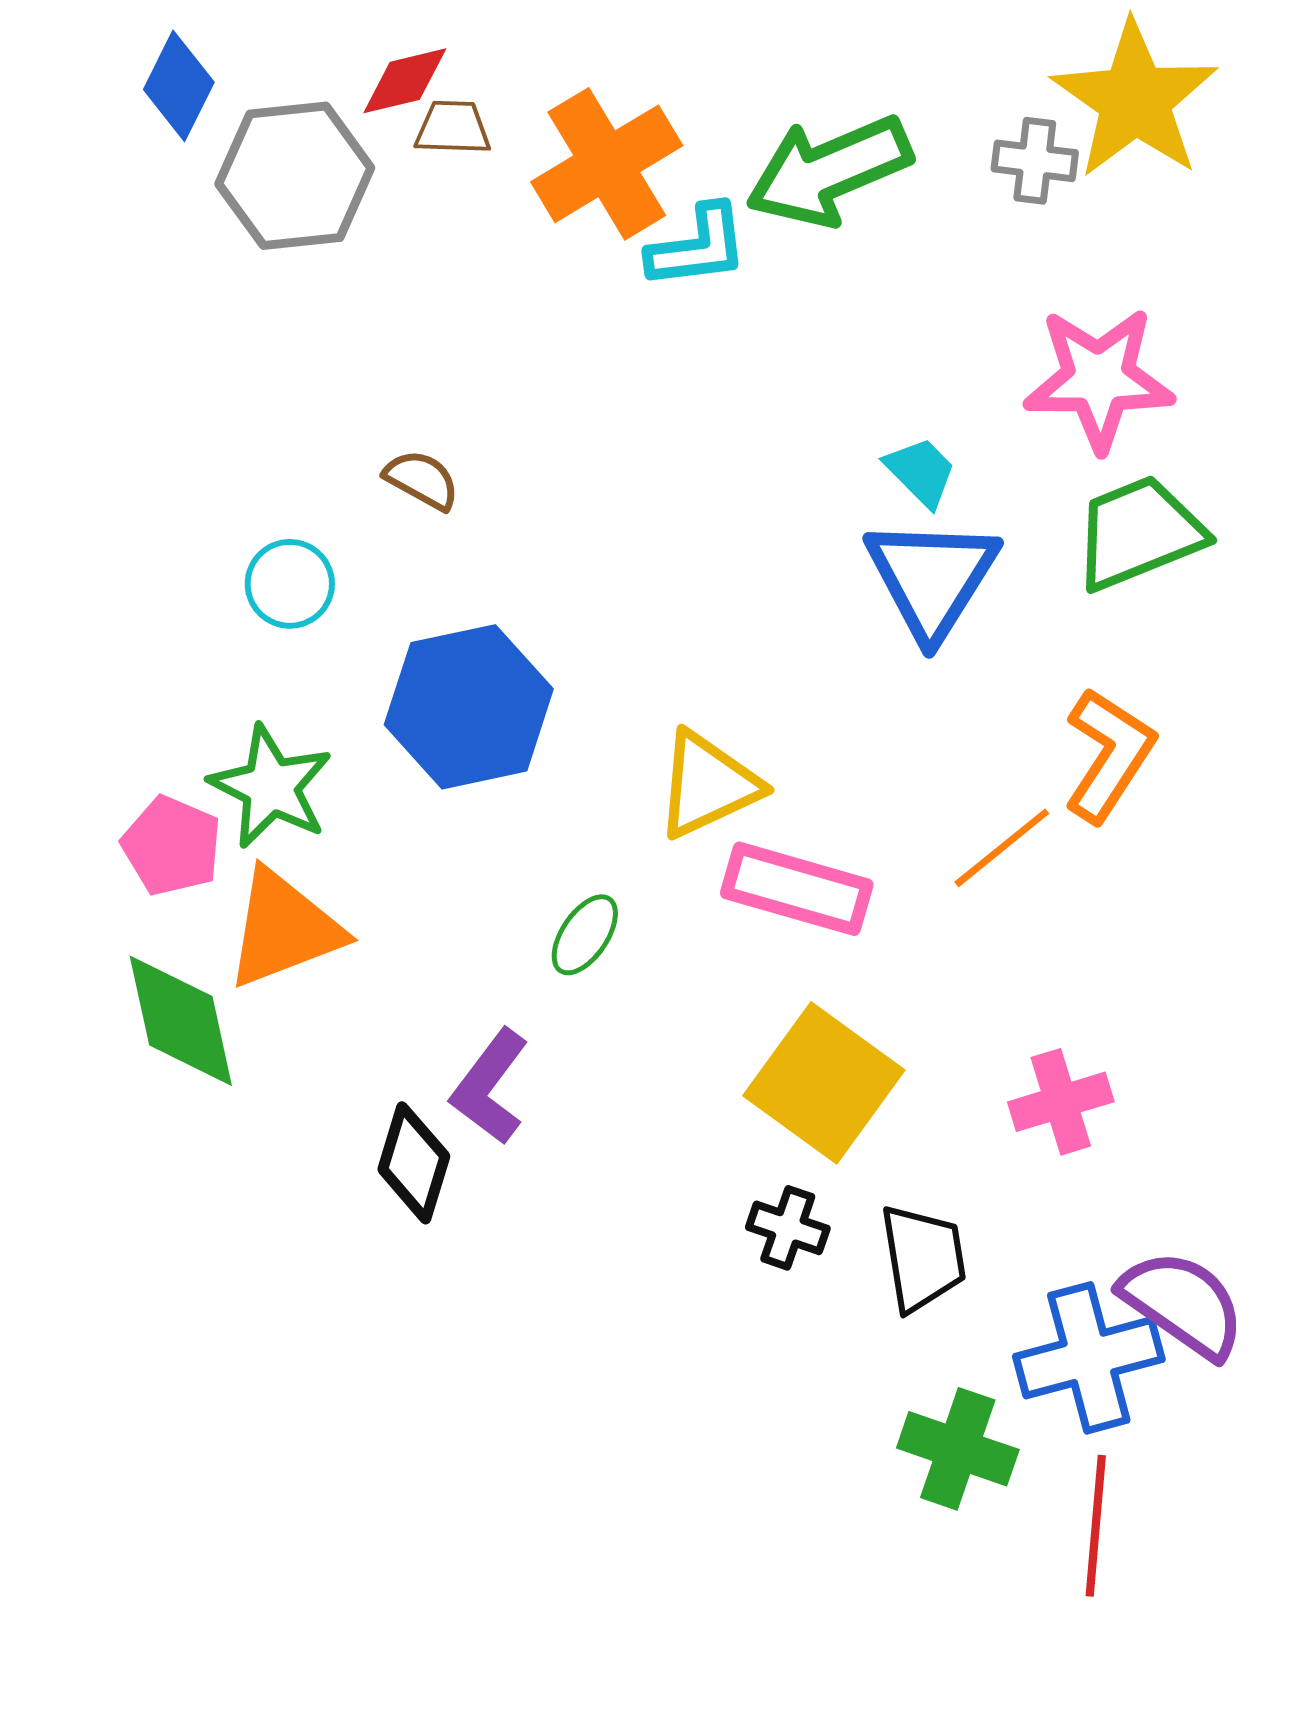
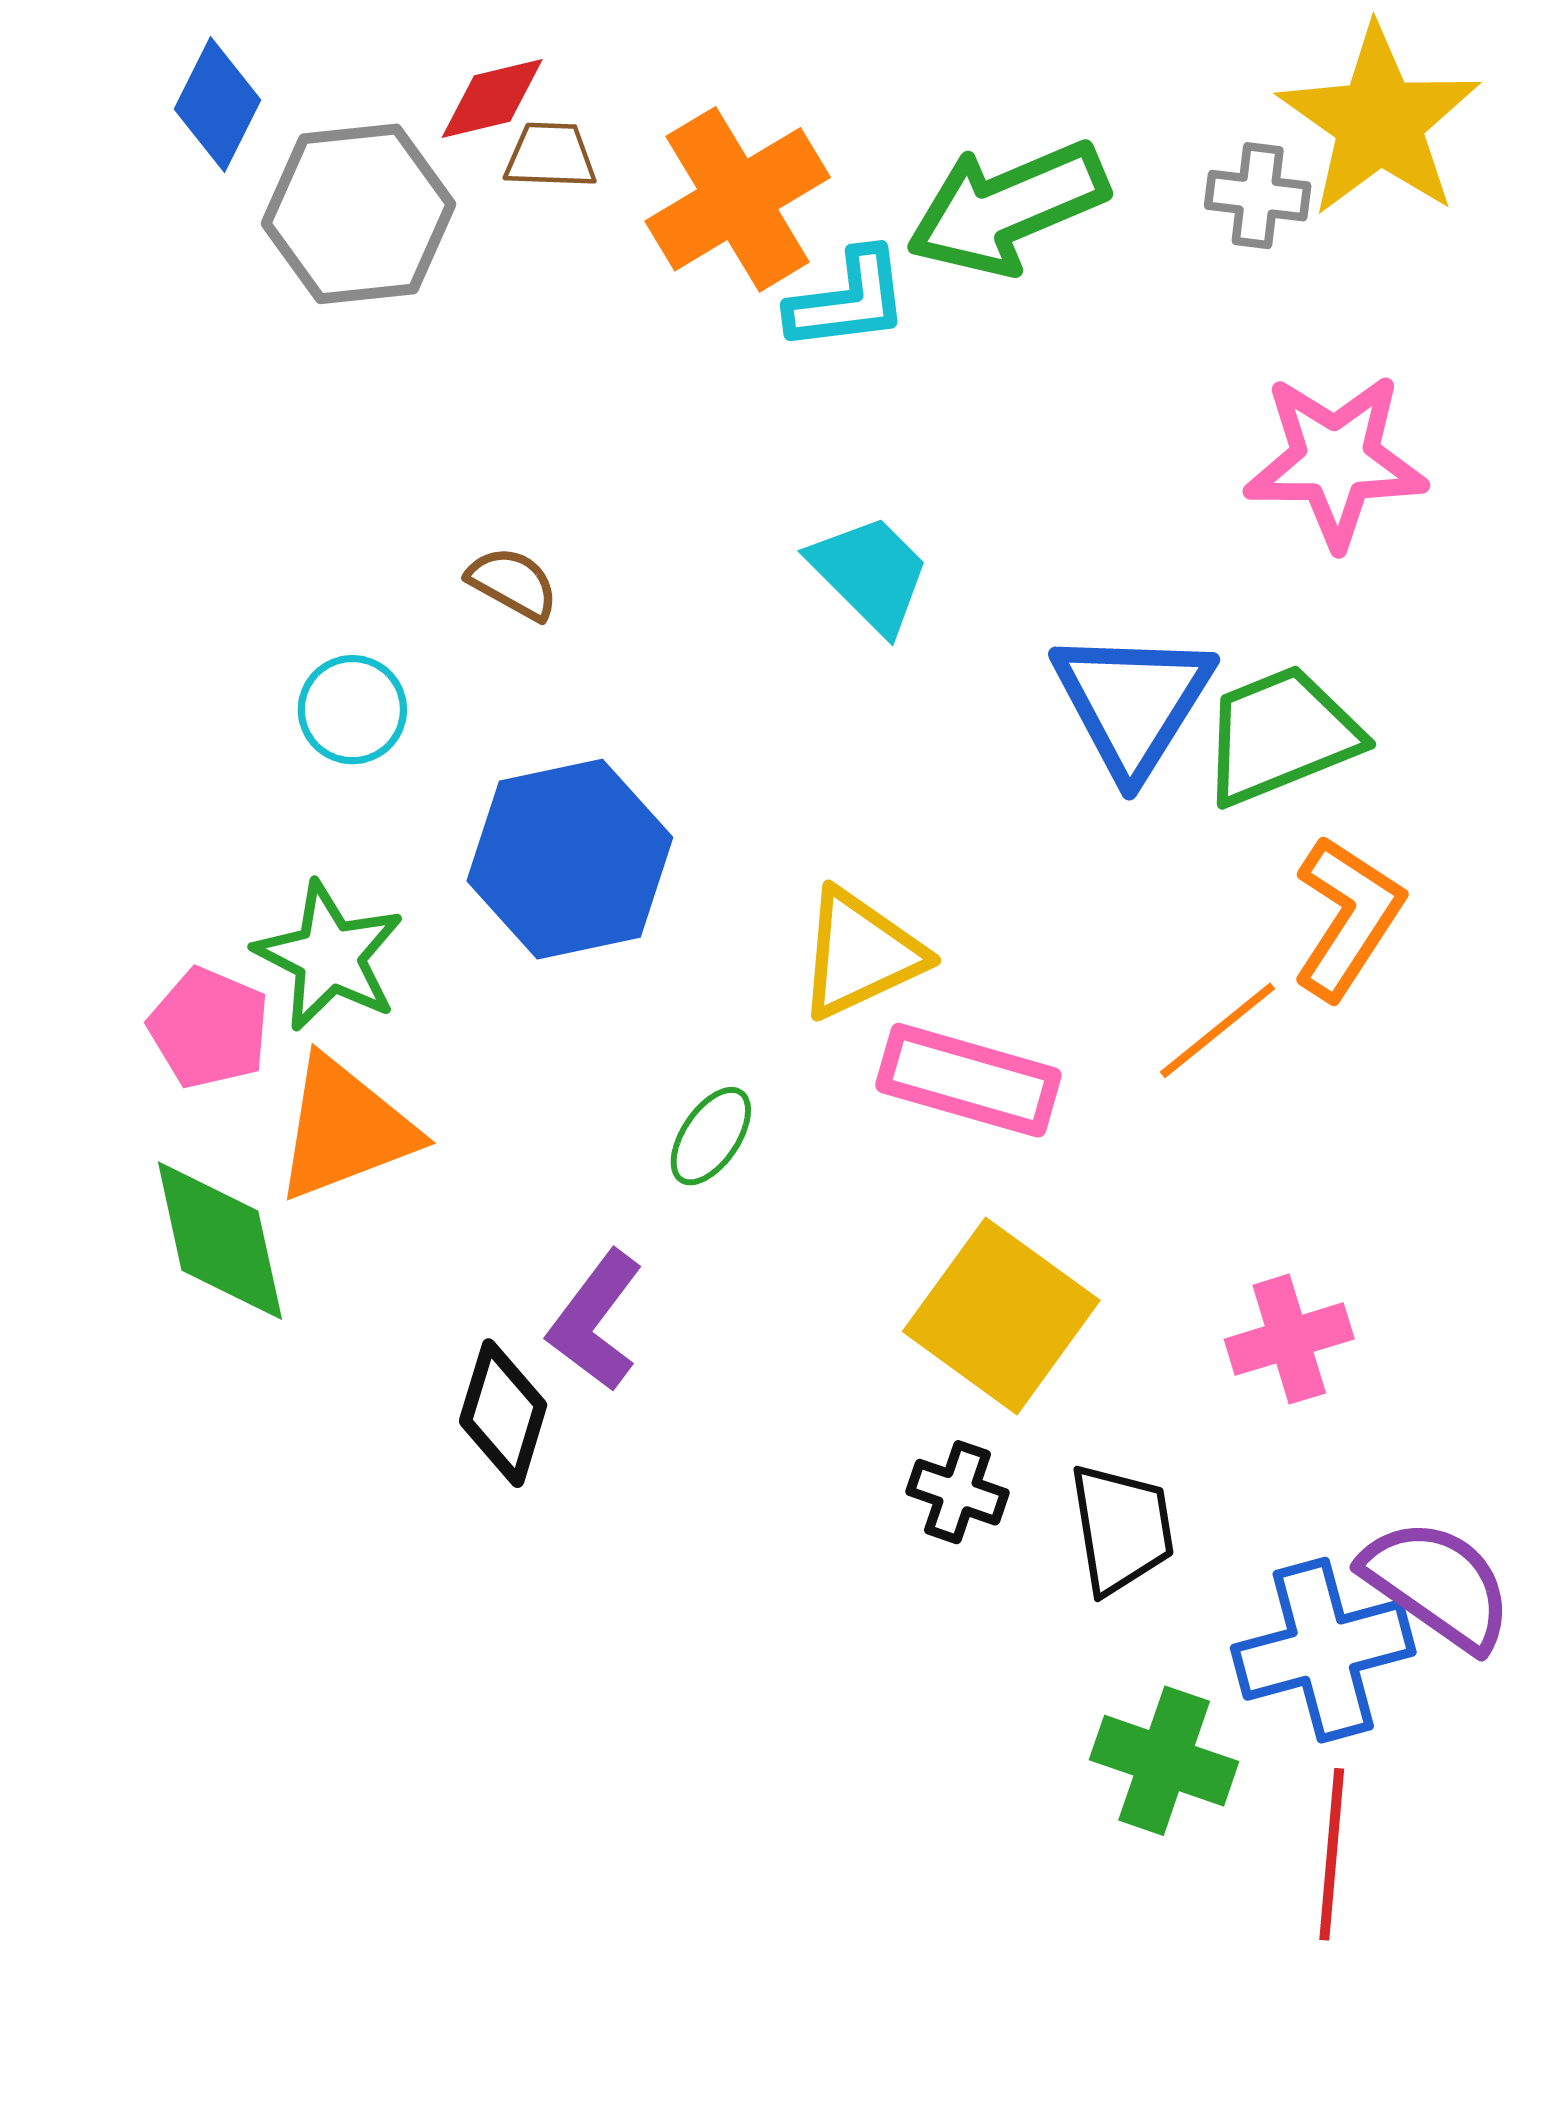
cyan trapezoid: (921, 472) -> (870, 574), moved, size x1.4
green trapezoid: (1139, 533) -> (1281, 735), moved

